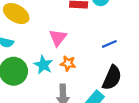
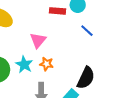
blue line: (109, 44) -> (87, 31), moved, turned 64

